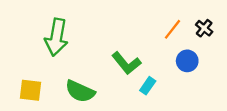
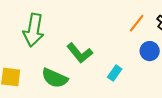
green L-shape: (126, 63) -> (80, 53), moved

